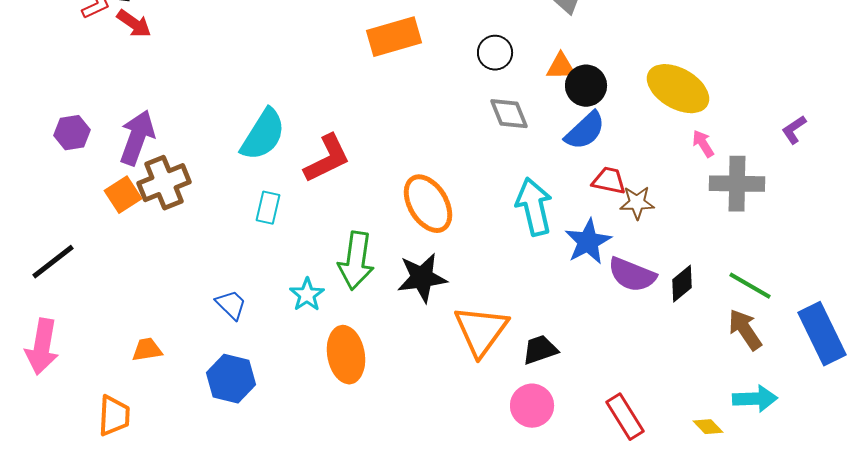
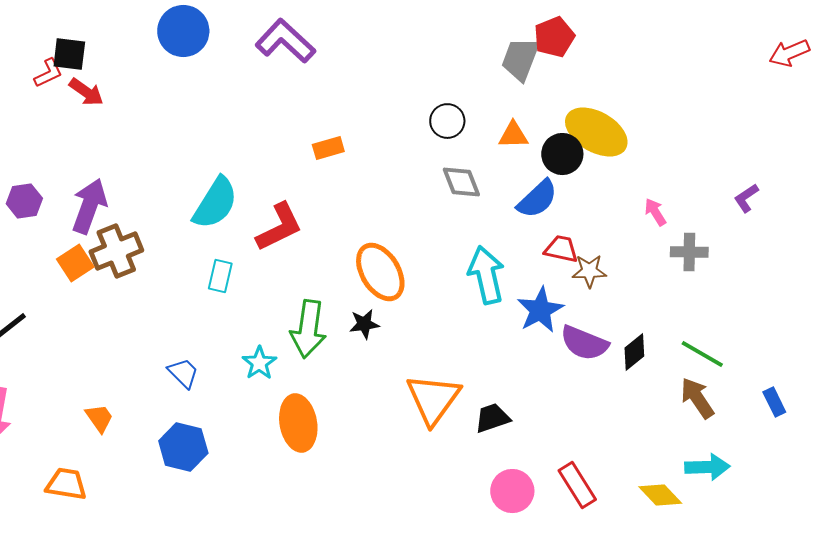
orange rectangle: (394, 37) -> (328, 148), moved, size x0.6
black circle: (586, 86) -> (562, 154), moved
yellow ellipse: (678, 89) -> (596, 132), moved
gray cross: (737, 184) -> (689, 252), size x0.7
black star: (422, 278) -> (364, 324), moved, size x0.6
blue rectangle: (822, 334) -> (774, 402), size x0.5
orange trapezoid: (147, 350) -> (99, 418), turned 64
pink circle: (532, 406) -> (512, 491), moved
orange trapezoid: (114, 416) -> (66, 484), turned -84
yellow diamond: (708, 427) -> (660, 495), size x1.4

